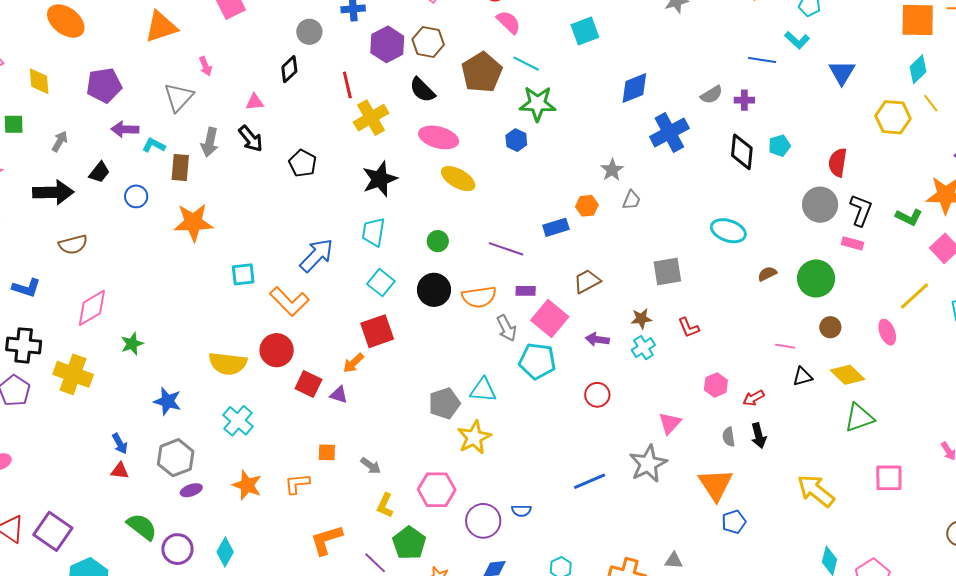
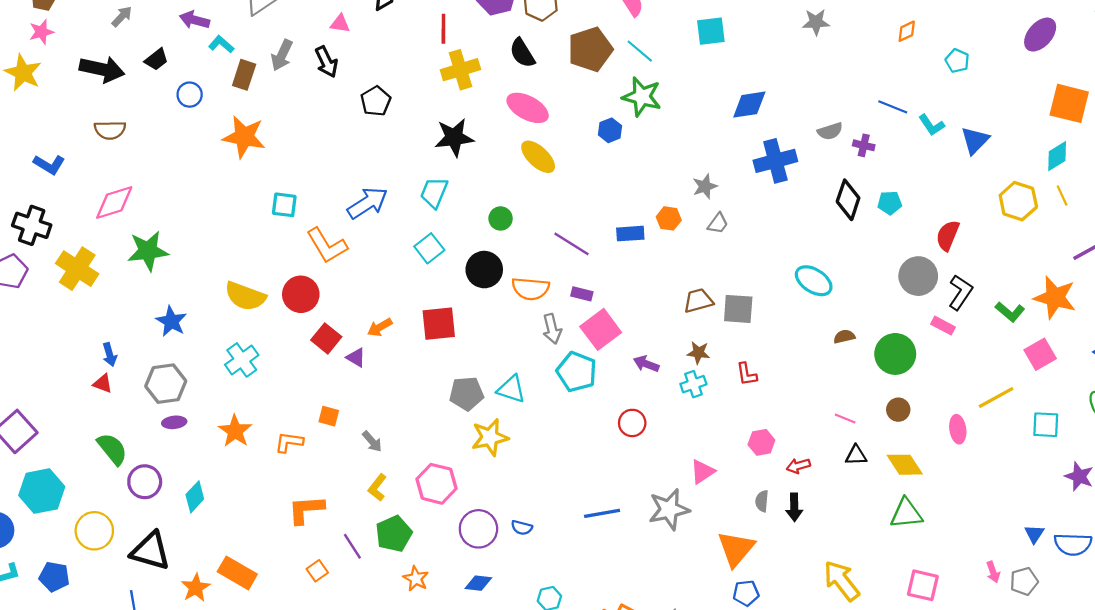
cyan L-shape: (797, 40) -> (931, 125), moved
brown trapezoid: (587, 281) -> (698, 301), moved
red square: (377, 331) -> (439, 324), moved
green star: (132, 344) -> (148, 251), size x1.6

